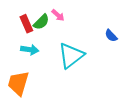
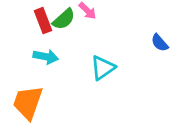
cyan triangle: (71, 56) -> (103, 68), size x0.7

